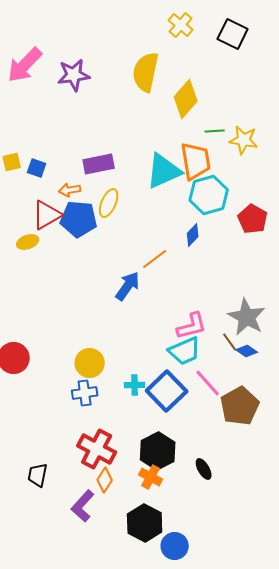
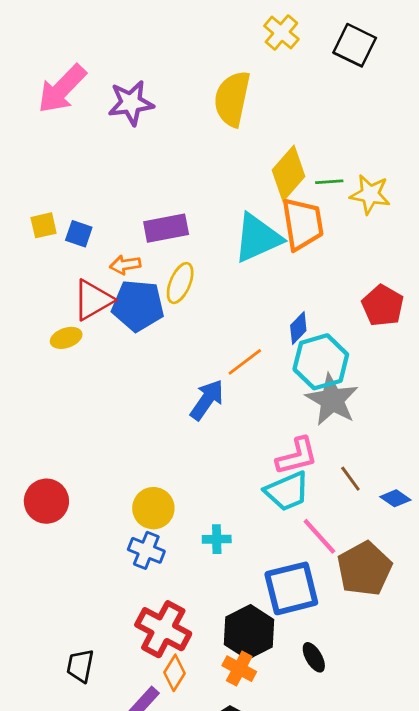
yellow diamond: (186, 99) -> (288, 173), moved
cyan hexagon: (209, 195) -> (321, 362), moved
gray star: (247, 317) -> (332, 400), moved
blue diamond: (247, 351) -> (395, 498), moved
blue square: (167, 391) -> (291, 588), moved, turned 30
blue cross: (85, 393) -> (146, 550), turned 30

